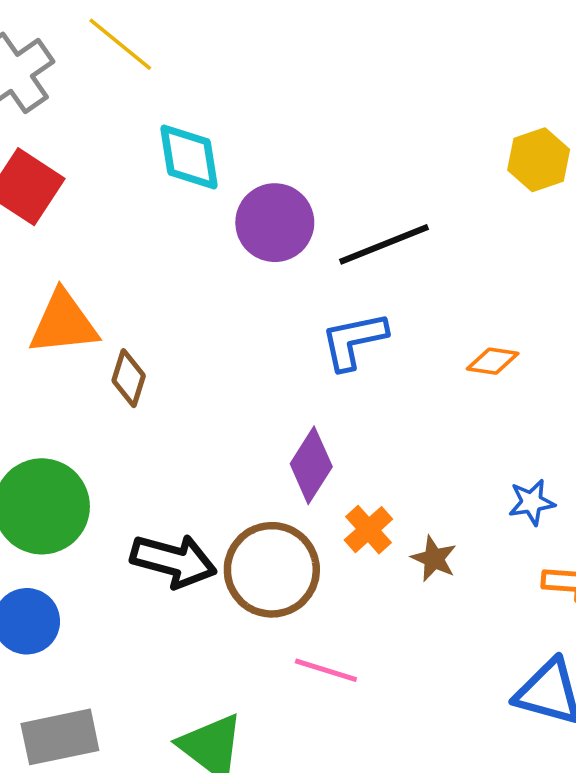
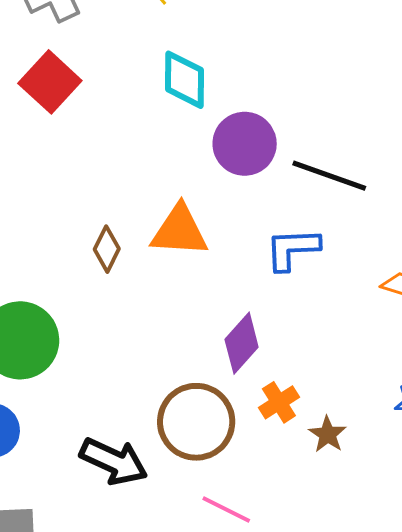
black line: (384, 244) -> (329, 176), turned 32
orange triangle: (63, 323) -> (179, 231), moved
black arrow: (174, 561) -> (114, 461), moved

